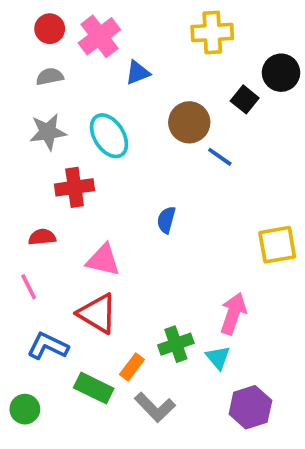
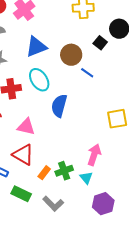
blue triangle: (138, 73) -> (36, 47), moved, size x1.6
cyan ellipse: (109, 136) -> (39, 80), moved
blue semicircle: (166, 220) -> (59, 106), size x1.6
orange rectangle: (132, 367) -> (44, 173), moved

